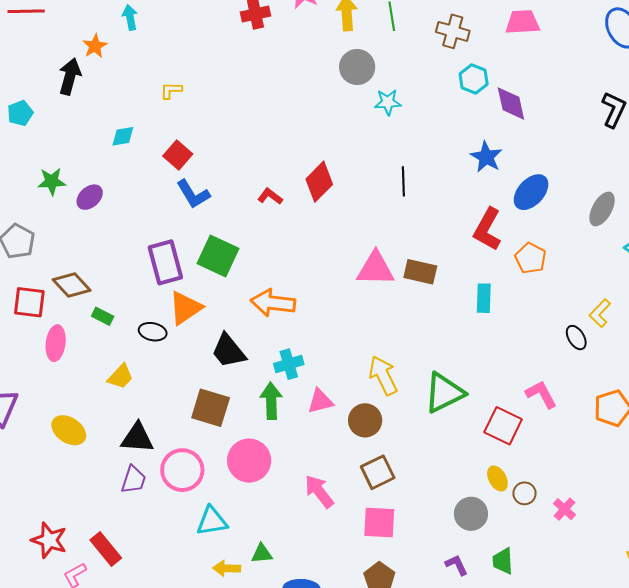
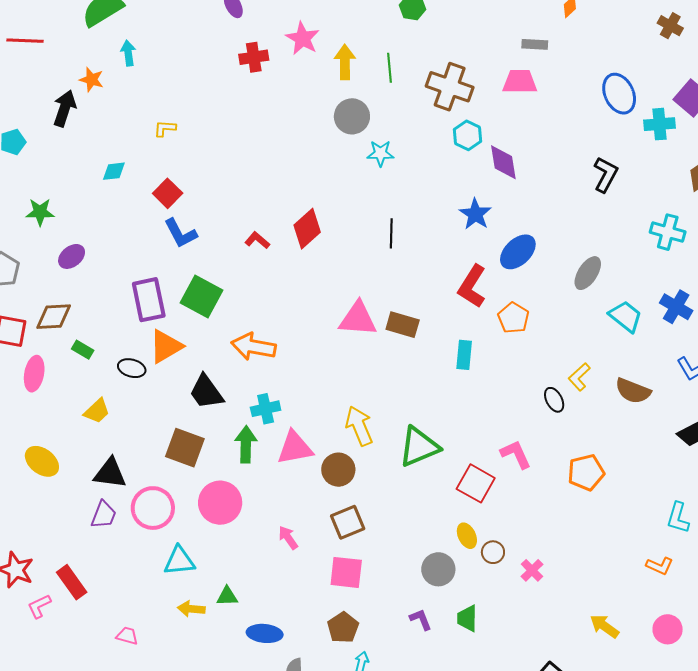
brown cross: (453, 31) -> (450, 87), size x1.4
orange star: (95, 46) -> (92, 80), turned -30
purple ellipse: (90, 197) -> (72, 256), moved
brown diamond: (72, 285) -> (54, 317), turned -54
pink triangle: (320, 401) -> (295, 448), size x1.4
pink arrow: (319, 491) -> (288, 538), size x0.7

